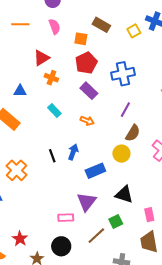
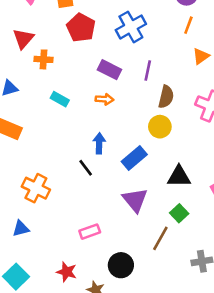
purple rectangle: (89, 91) -> (109, 70), moved
black line: (52, 156) -> (86, 168), moved
pink rectangle: (66, 218) -> (90, 232), moved

